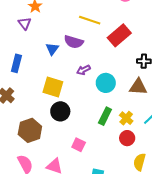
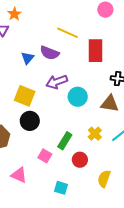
red rectangle: (119, 35) -> (96, 51), turned -55
purple arrow: (83, 70) -> (57, 82), size x1.5
green rectangle: (105, 116) -> (65, 141), moved
red circle: (127, 138) -> (80, 160), moved

